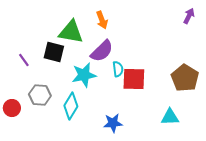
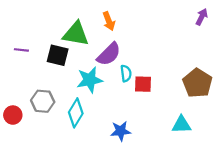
purple line: (24, 60) -> (21, 50), moved, turned -48
red square: (134, 79) -> (143, 84), size x0.7

